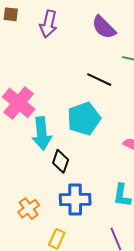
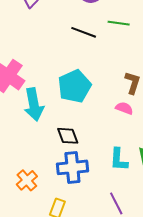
black line: (99, 80) -> (84, 32), moved
black diamond: (61, 161) -> (68, 136), moved, turned -35

